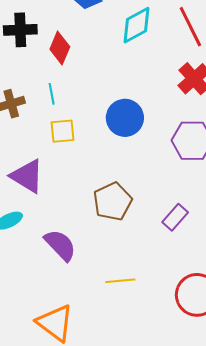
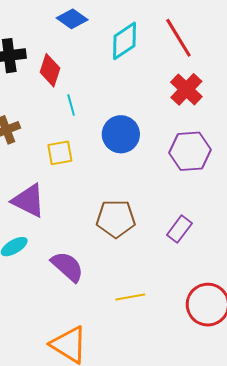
cyan line: (52, 94) -> (71, 105), moved
brown pentagon: (113, 202) -> (116, 219), turned 30

